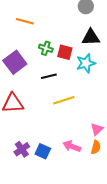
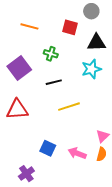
red square: (65, 52) -> (70, 27), moved
purple cross: (22, 149) -> (26, 174), moved
blue square: (43, 151) -> (48, 148), moved

